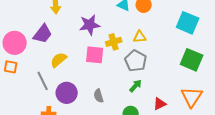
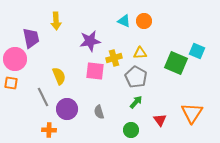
cyan square: (188, 23) -> (197, 51), moved, size x0.7
purple trapezoid: (43, 34) -> (31, 38), moved, turned -50
yellow semicircle: (59, 60) -> (59, 76), turned 108
green square: (192, 60) -> (176, 63), moved
red triangle: (160, 104) -> (160, 120), turned -40

